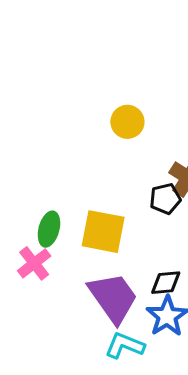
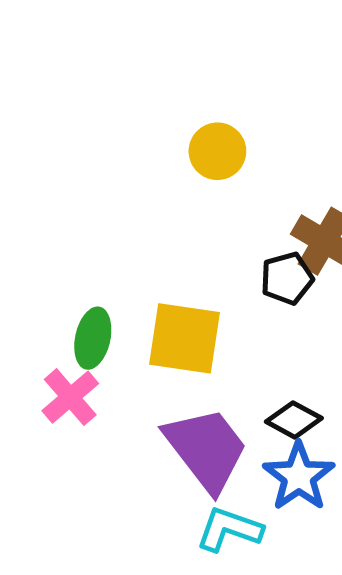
black diamond: (166, 283) -> (294, 420), turned 36

